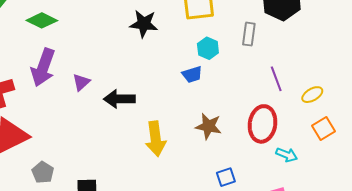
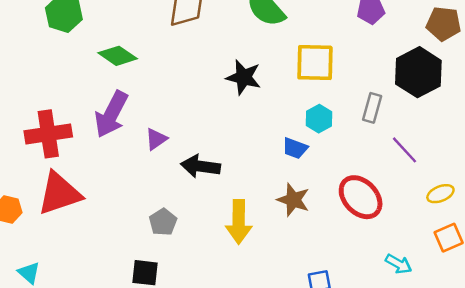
blue trapezoid: (192, 74) -> (295, 148), turned 30
purple line: (276, 79) -> (405, 150), moved, turned -30
red ellipse: (263, 124) -> (361, 197), moved, turned -60
brown star: (209, 126) -> (293, 200), moved
gray pentagon: (43, 172) -> (163, 222), moved

